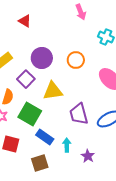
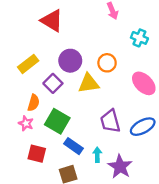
red triangle: (25, 21) -> (52, 21), size x1.6
yellow triangle: (53, 91) -> (89, 83), moved
purple star: (88, 156) -> (120, 167), size x1.6

